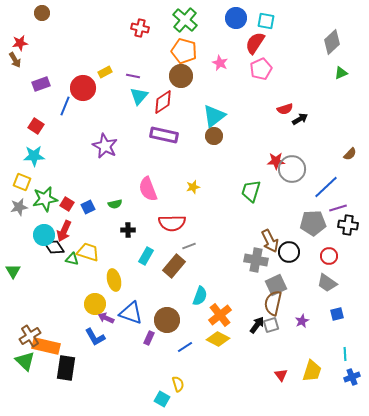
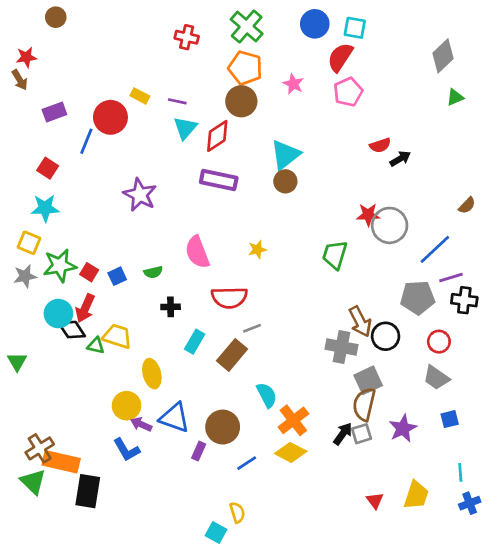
yellow rectangle: (105, 72) -> (140, 96), turned 56
cyan semicircle: (200, 296) -> (267, 395), turned -48
purple star: (302, 321) -> (403, 428), size x1.5

